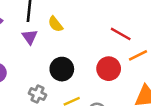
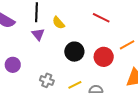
red line: (121, 34) -> (101, 18), moved
black circle: (62, 69) -> (74, 52), moved

